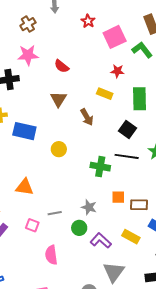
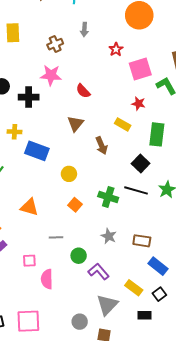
orange square: (118, 197) -> (75, 205), moved, turned 32
gray star: (89, 207) -> (109, 236), moved
pink square: (32, 225) -> (29, 261), moved, turned -32
yellow rectangle: (131, 237) -> (134, 288), moved

